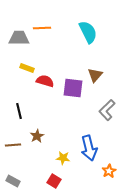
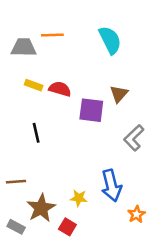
red semicircle: (45, 81) -> (60, 89), moved
black line: (19, 111) -> (36, 133), moved
brown star: (37, 136) -> (41, 208), moved, size x1.6

